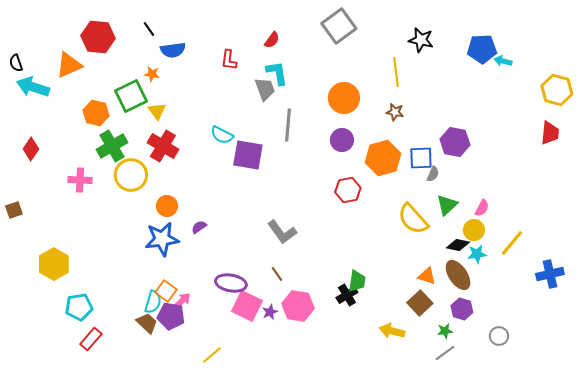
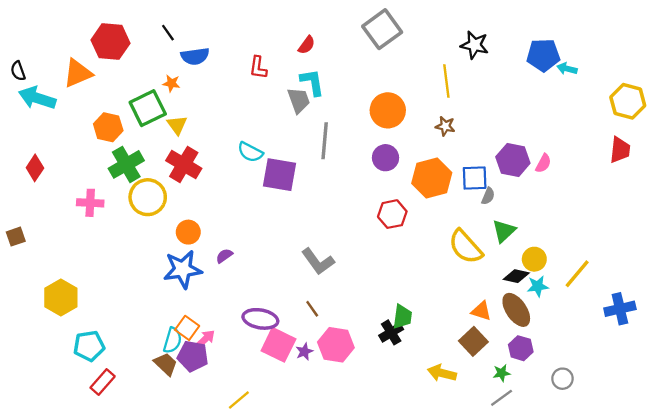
pink semicircle: (482, 208) -> (543, 163), moved

